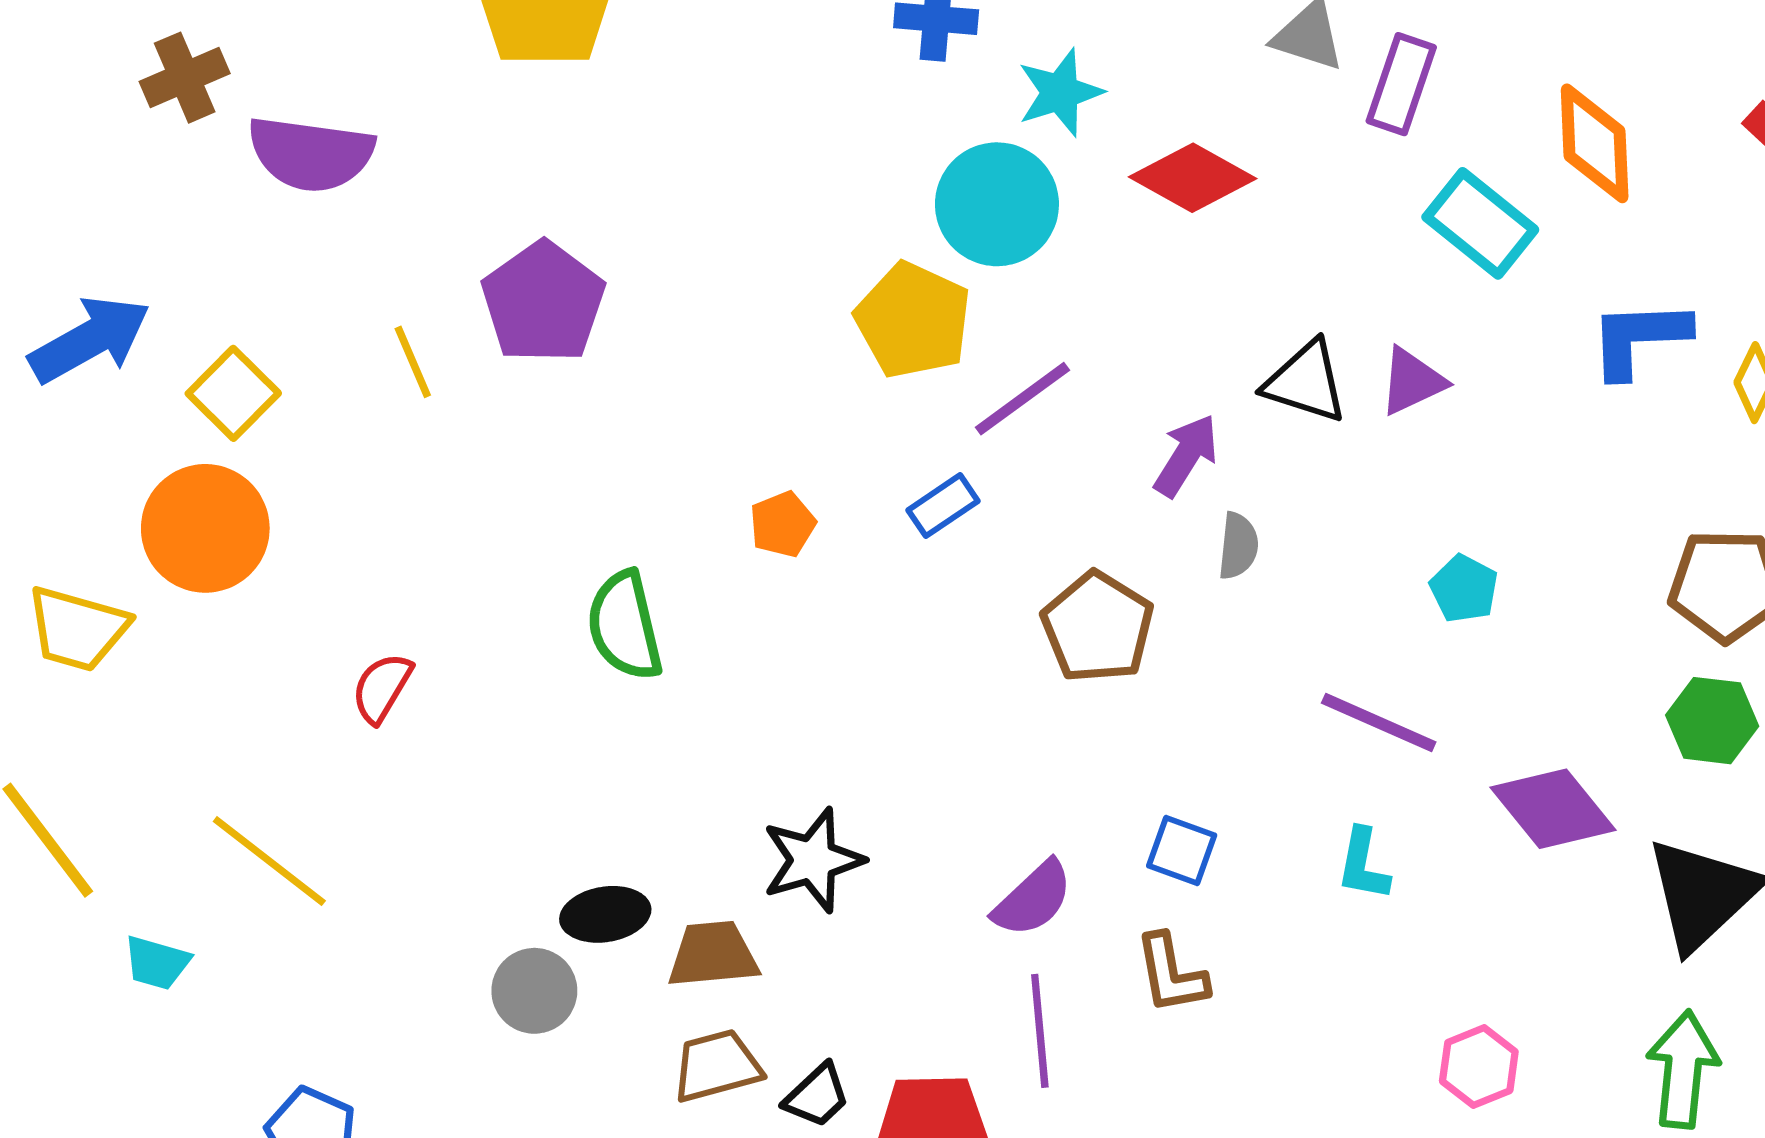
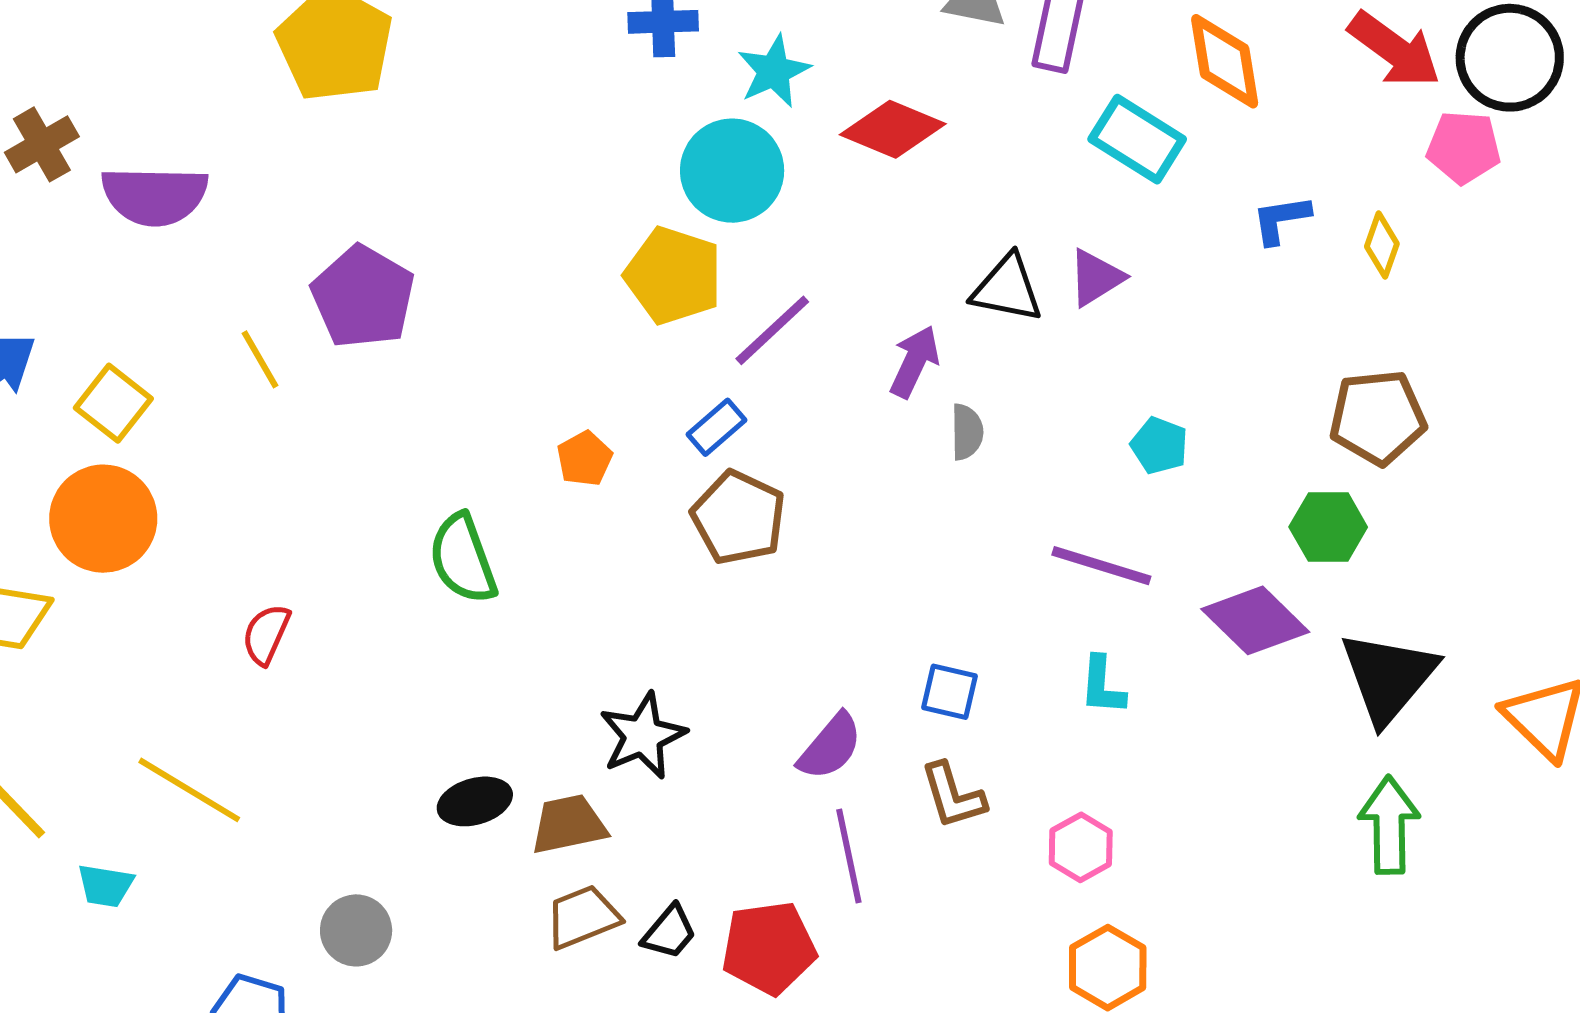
blue L-shape: (1639, 338) -> (1281, 219), size x0.7
brown pentagon: (1098, 627) -> (739, 518), moved
green hexagon: (1712, 721) -> (1328, 527), moved
gray circle: (534, 991) -> (356, 930), moved
pink hexagon: (1479, 1067) -> (1081, 847), moved

